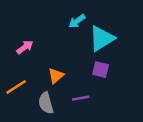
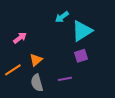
purple square: (101, 70) -> (81, 56), turned -32
orange triangle: (56, 76) -> (36, 60), moved

